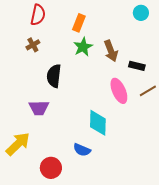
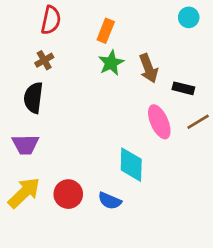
black semicircle: (54, 76) -> (33, 98), moved
purple trapezoid: (39, 108) -> (25, 145), moved
red circle: (51, 168) -> (68, 194), moved

